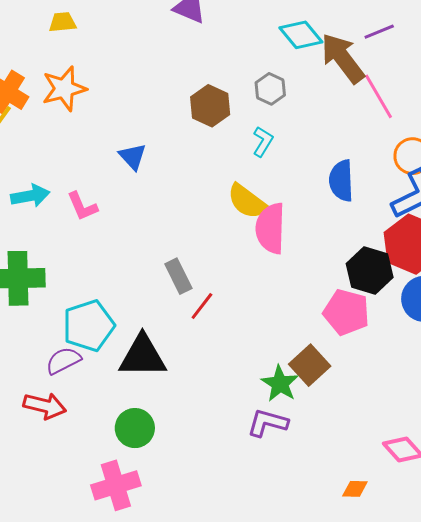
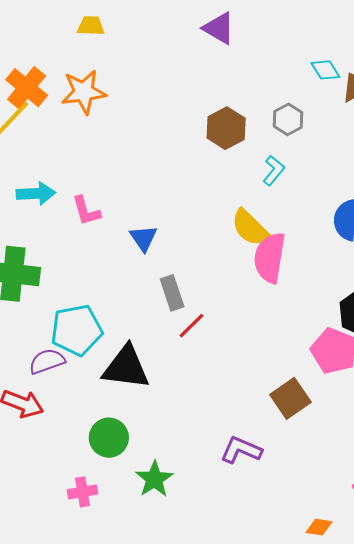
cyan diamond: (301, 35) -> (325, 70), size x0.7
blue triangle: (133, 156) -> (143, 238), moved
green star: (280, 384) -> (154, 479), moved
pink cross: (116, 485) -> (83, 492), size x0.6

